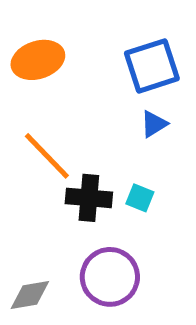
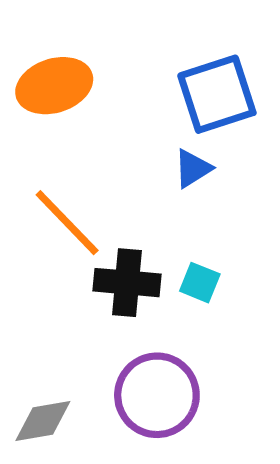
blue triangle: (154, 124) -> (193, 168), moved

